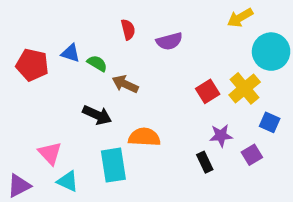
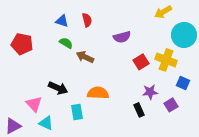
purple semicircle: (169, 41) -> (122, 37), moved
blue triangle: (71, 53) -> (62, 21), moved
yellow cross: (245, 88) -> (166, 60), turned -30
black arrow: (97, 115) -> (58, 88), moved
cyan rectangle: (113, 165) -> (77, 112), size x0.7

